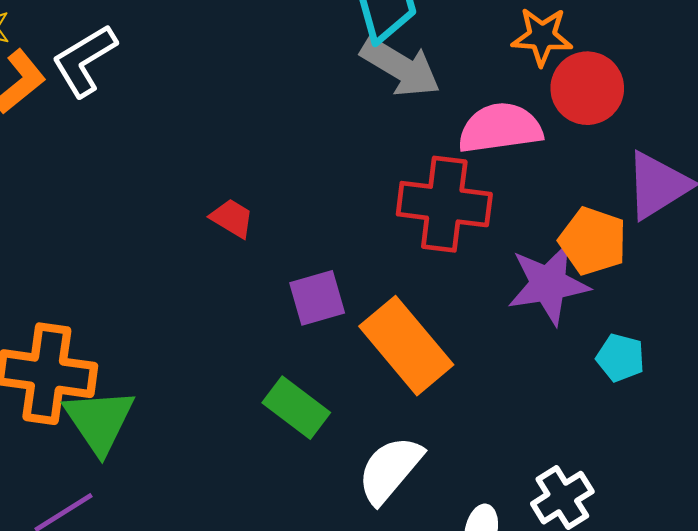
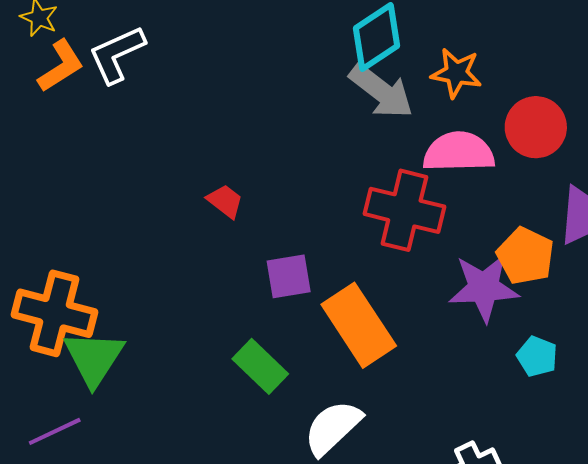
orange star: (542, 36) -> (456, 73), moved

